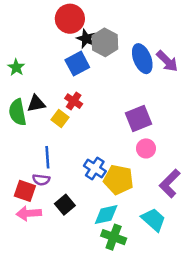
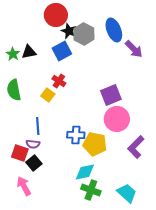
blue ellipse: (142, 59) -> (114, 30), moved
black triangle: (36, 104) -> (29, 52), moved
pink circle: (146, 148) -> (117, 119), size x1.6
blue cross: (95, 168) -> (76, 135), turned -30
black square: (65, 205) -> (34, 163), moved
pink arrow: (29, 213) -> (24, 186), moved, turned 66
cyan trapezoid: (153, 220) -> (127, 193), moved

